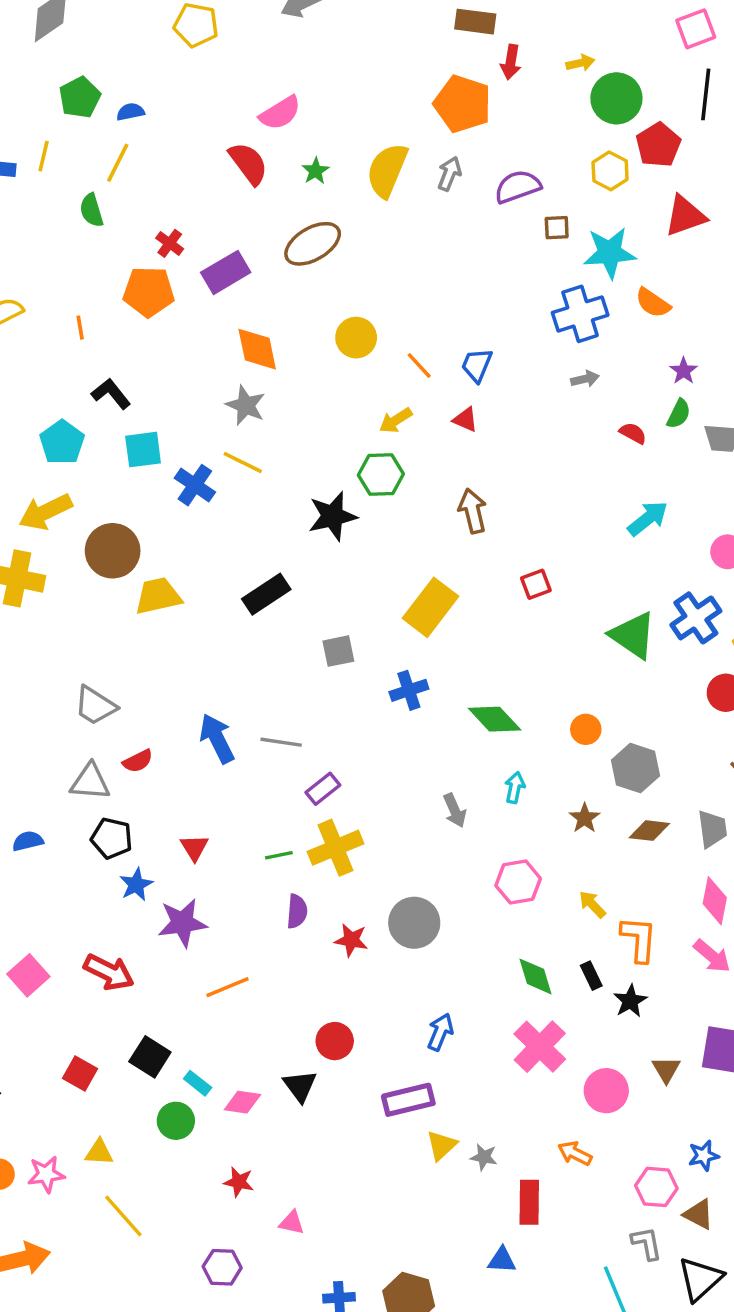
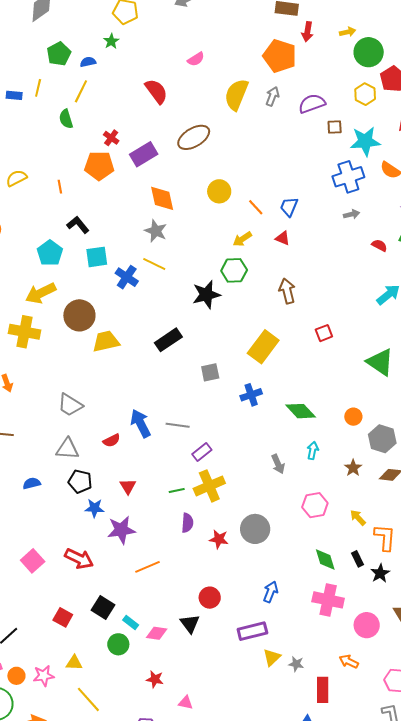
pink semicircle: (280, 113) -> (196, 59), moved, size x0.7
green star: (316, 171) -> (111, 41), moved
red semicircle: (138, 761) -> (112, 440), moved
blue star: (136, 885) -> (94, 508), turned 30
pink cross: (540, 1047) -> (328, 600), turned -32

